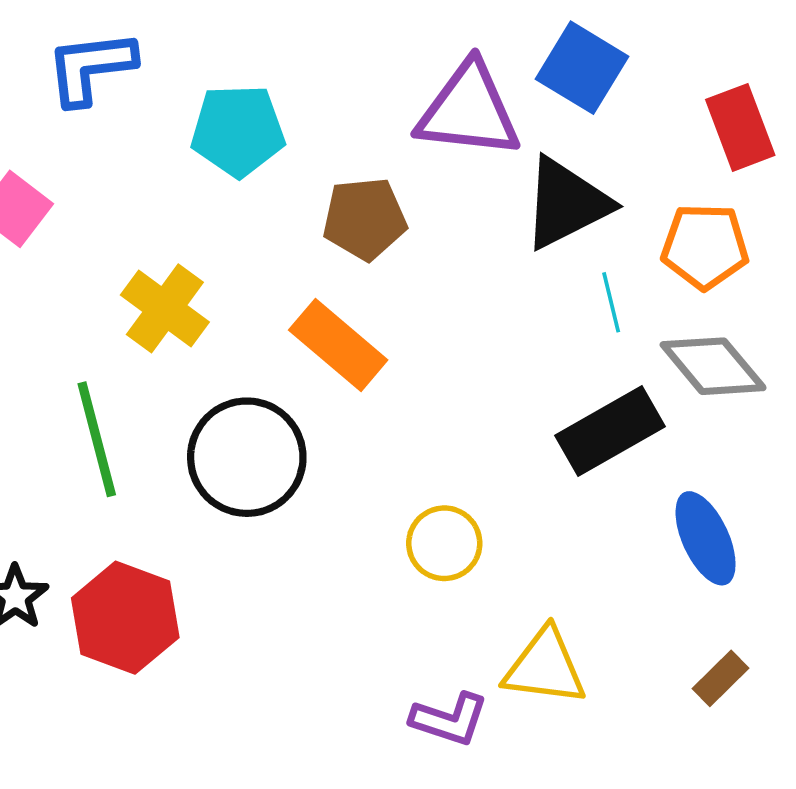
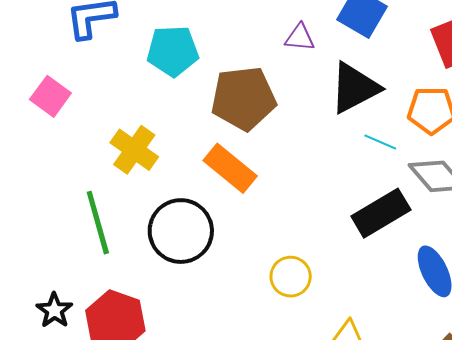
purple triangle: (469, 110) -> (300, 38), size x0.5
brown pentagon: (365, 219) -> (243, 98), size x1.4
cyan line: (611, 302) -> (380, 142), turned -52

